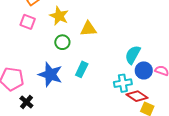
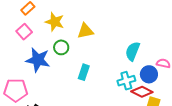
pink square: (28, 22) -> (24, 32), turned 35
blue circle: (144, 70) -> (149, 74), moved
blue star: (50, 74) -> (38, 60), moved

